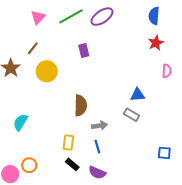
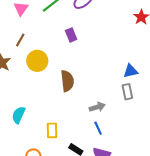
brown semicircle: (81, 105) -> (67, 81), moved
gray rectangle: (131, 115) -> (127, 92), turned 56
yellow rectangle: (68, 142) -> (52, 130), moved

